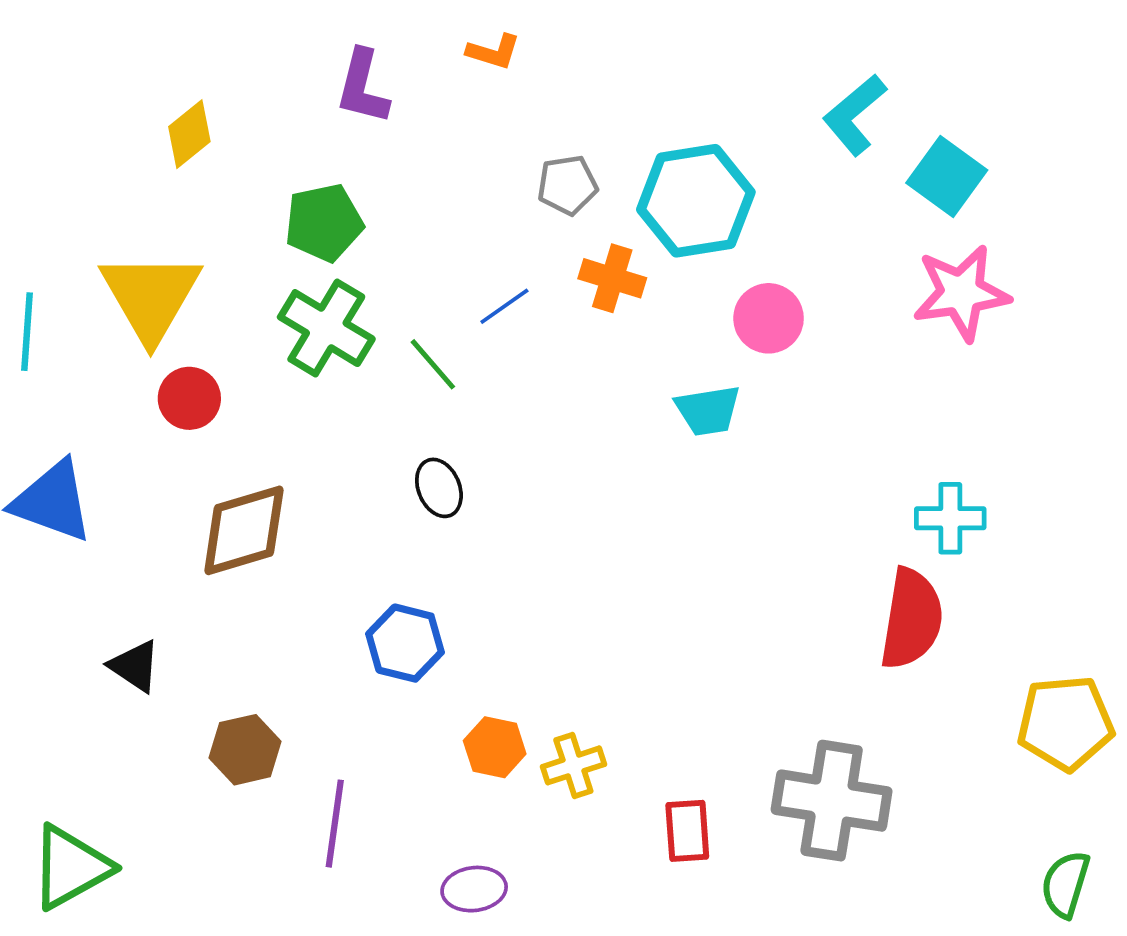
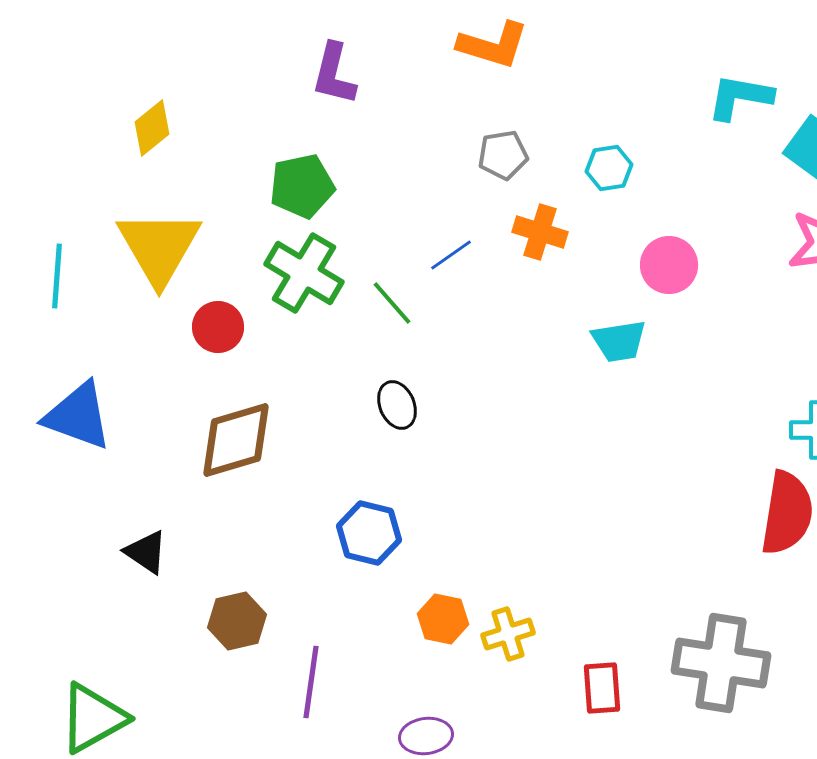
orange L-shape: (493, 52) -> (493, 45), moved, size x1.6
cyan L-shape: (855, 115) -> (740, 97), turned 50
yellow diamond: (189, 134) -> (152, 128), moved
cyan hexagon: (696, 201) -> (609, 168), size x0.5
red circle: (189, 398) -> (218, 327), moved

